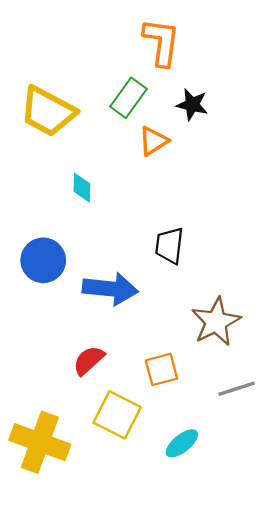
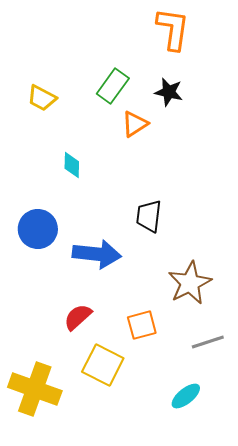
orange L-shape: (161, 42) -> (173, 29), moved
yellow trapezoid: (48, 111) -> (42, 98), size x0.6
cyan ellipse: (182, 443) -> (186, 396), moved

